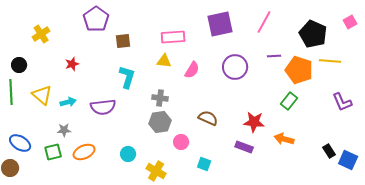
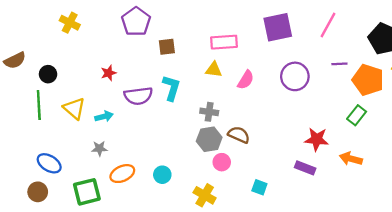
yellow cross: (41, 34) -> (70, 23), moved, turned -30
purple semicircle: (103, 107) -> (138, 96), moved
brown semicircle: (208, 118) -> (239, 135), moved
pink circle: (181, 142) -> (222, 162), moved
green square: (53, 152) -> (87, 192), moved, size x1.4
cyan circle: (128, 154) -> (162, 175), moved

